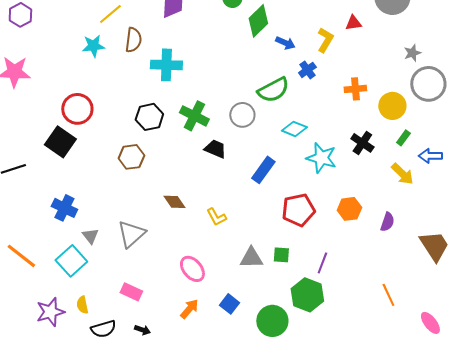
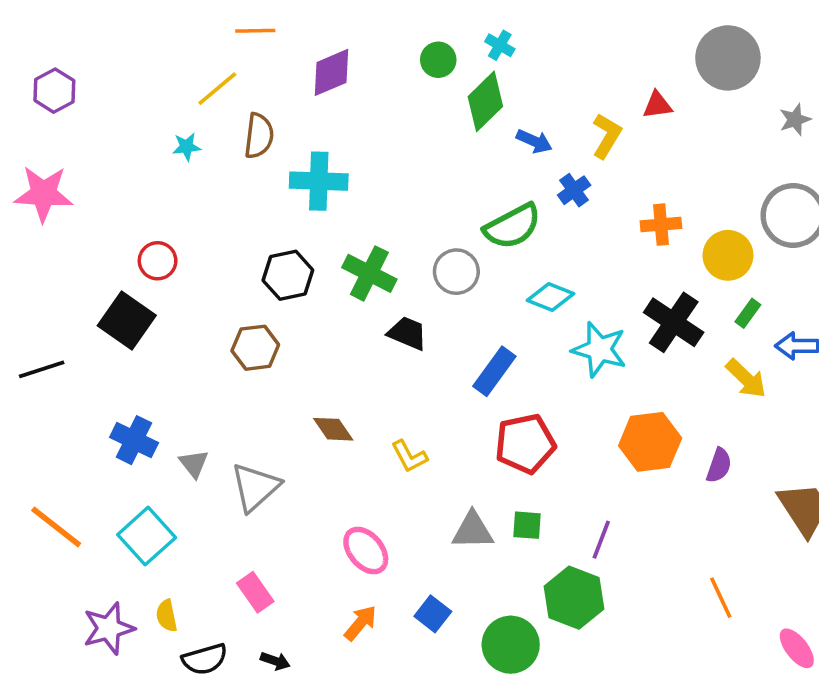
cyan star: (93, 46) -> (187, 147), size x0.7
gray star: (412, 53) -> (795, 120), moved
red circle: (77, 109) -> (158, 261), size x0.7
black cross: (362, 143) -> (674, 322), size x1.4
orange hexagon: (349, 209) -> (650, 442), size x1.4
red pentagon: (298, 210) -> (525, 444), moved
gray triangle: (90, 236) -> (194, 464), moved
pink rectangle: (131, 292) -> (255, 592), turned 30

